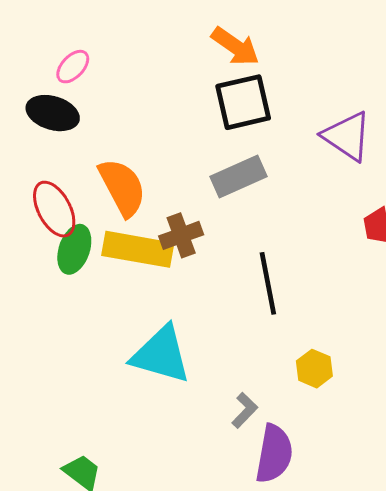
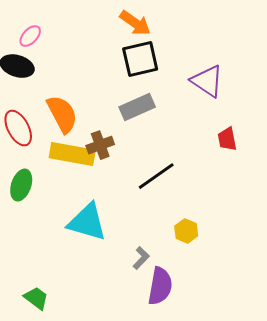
green ellipse: (74, 249) -> (21, 185), moved
black line: (268, 283) -> (156, 176), turned 66

